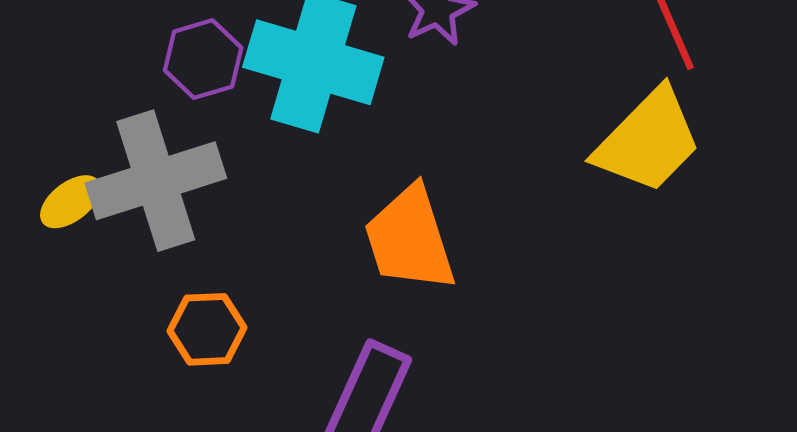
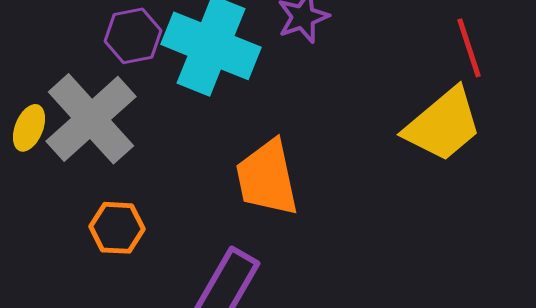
gray cross: (156, 181) -> (91, 119), turned -30
yellow ellipse: (70, 202) -> (29, 128), turned -36

